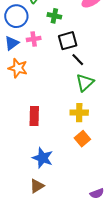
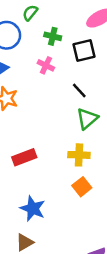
pink cross: (34, 39) -> (46, 65), moved, turned 32
black square: (68, 41) -> (84, 51), moved
red rectangle: (34, 116) -> (24, 157), turned 66

